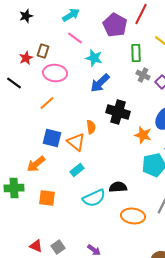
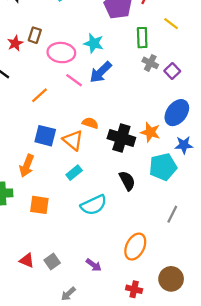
pink line: (75, 38) -> (74, 80), moved
pink ellipse: (55, 73) -> (61, 53), moved
black cross: (118, 112) -> (121, 138), moved
orange semicircle: (91, 127) -> (90, 123), turned -64
orange arrow: (36, 164) -> (27, 166), turned -30
black semicircle: (118, 187) -> (127, 181), moved, turned 66
orange ellipse: (133, 216) -> (135, 247), moved, turned -70

